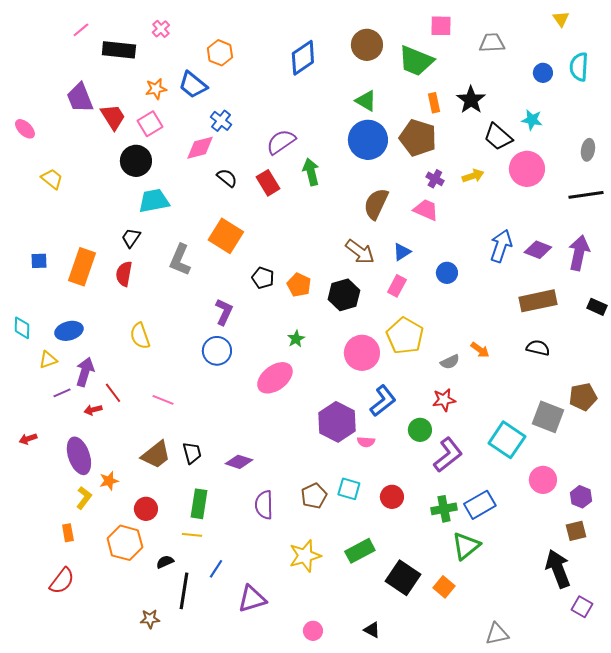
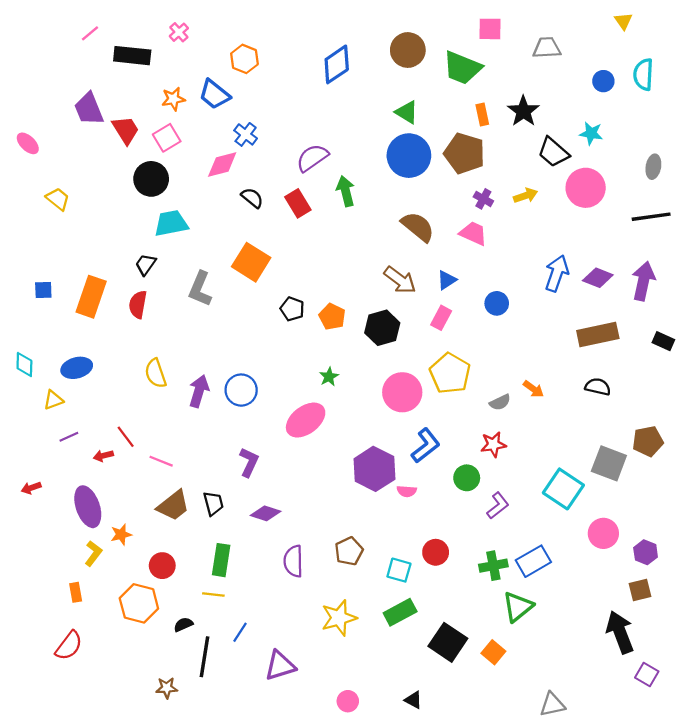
brown semicircle: (376, 204) -> (418, 227), turned 104
purple L-shape: (224, 312) -> (249, 462), moved
purple arrow: (85, 372) -> (199, 391), moved
pink line: (163, 400) -> (161, 461), moved
purple L-shape: (448, 455) -> (498, 506), size x0.7
cyan square: (349, 489) -> (399, 570), moved

